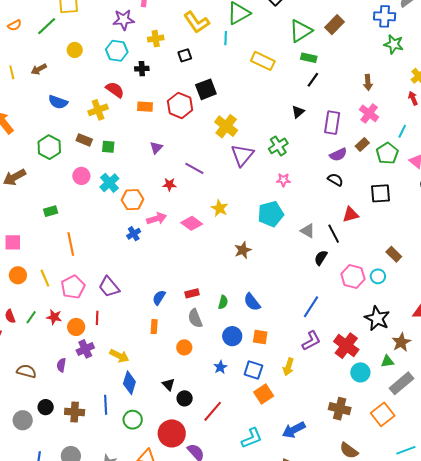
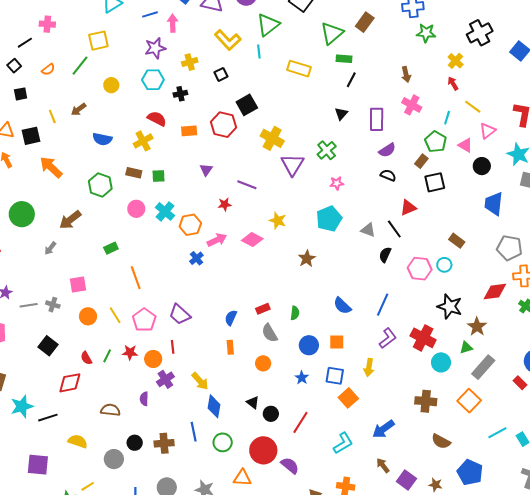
brown rectangle: (362, 144) -> (421, 161), moved
blue semicircle: (252, 302) -> (342, 306), moved
yellow arrow: (119, 356) -> (200, 381), turned 30

